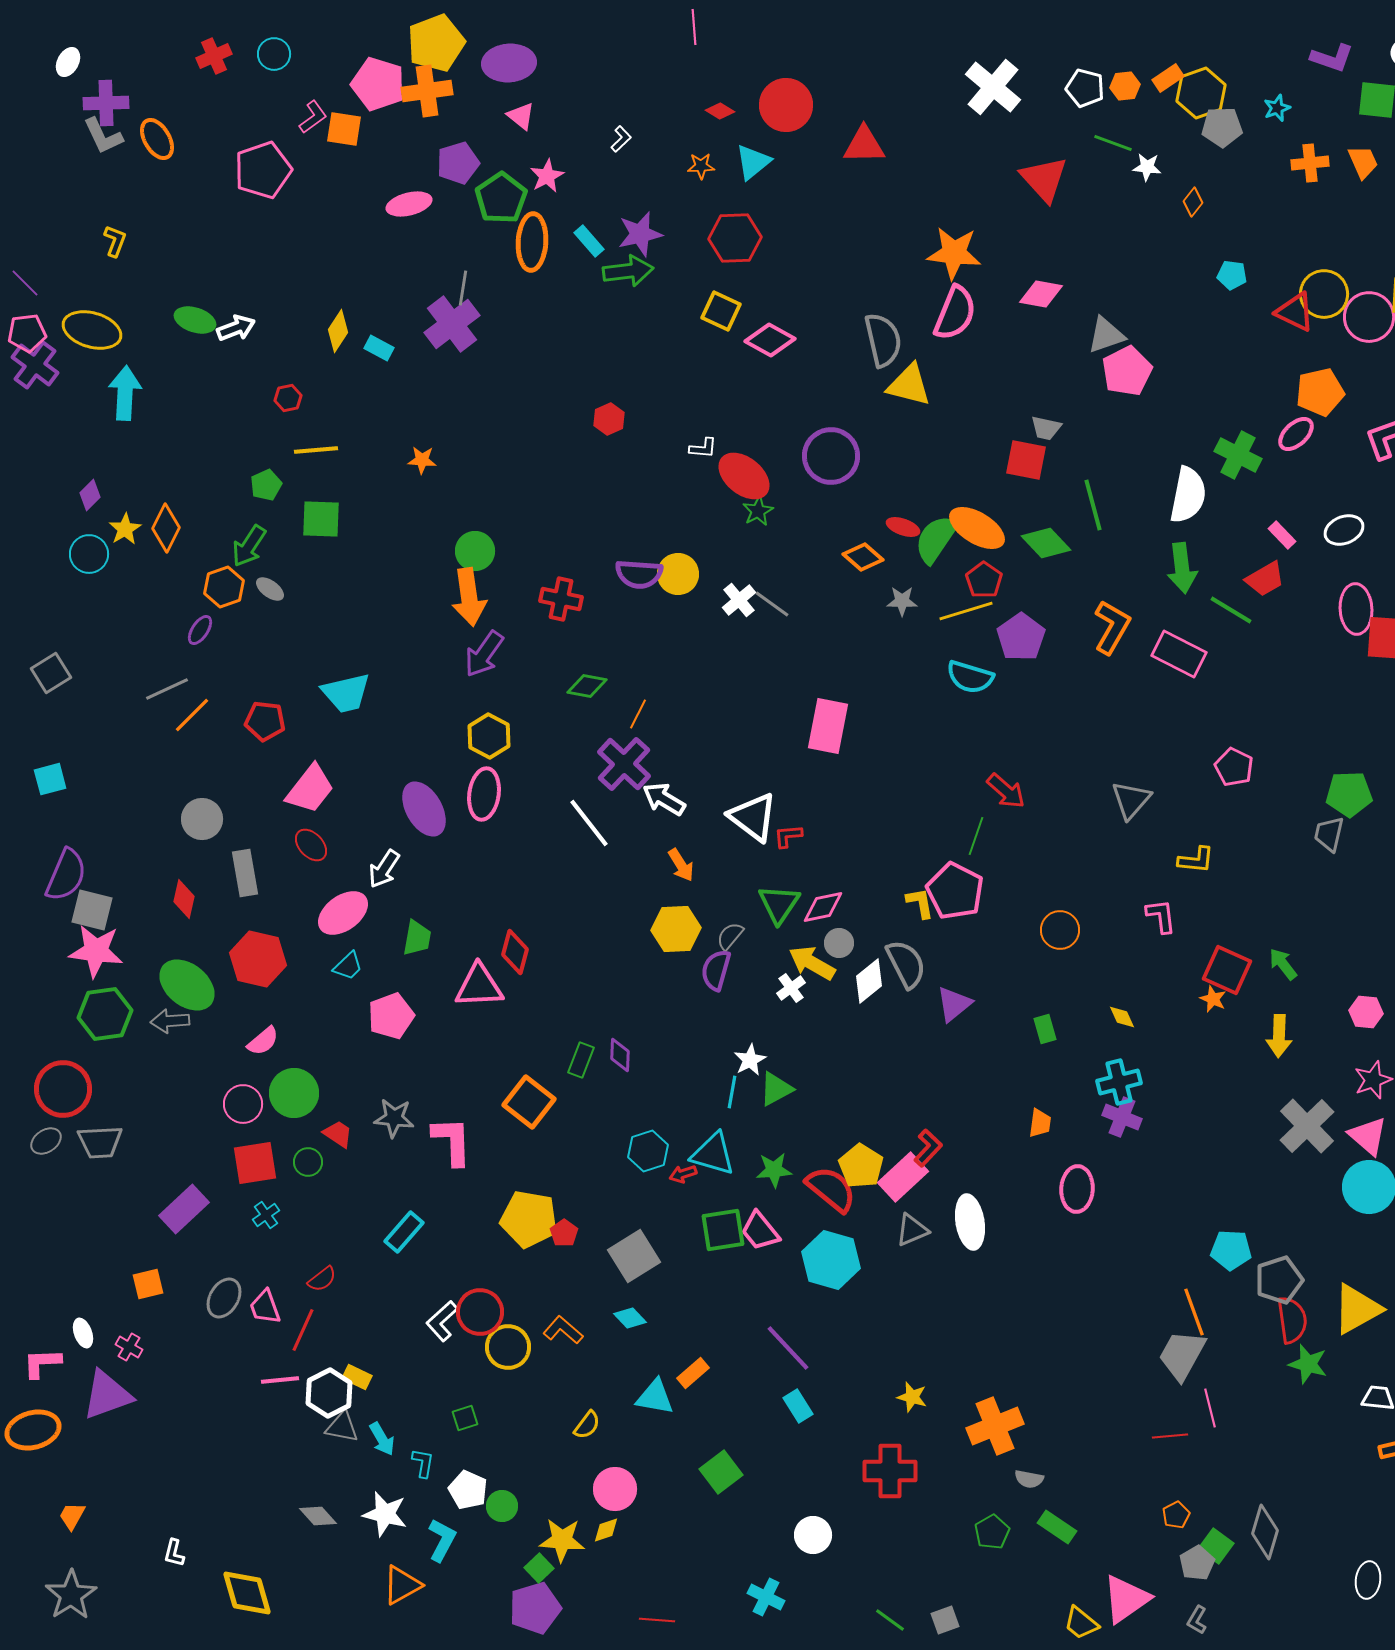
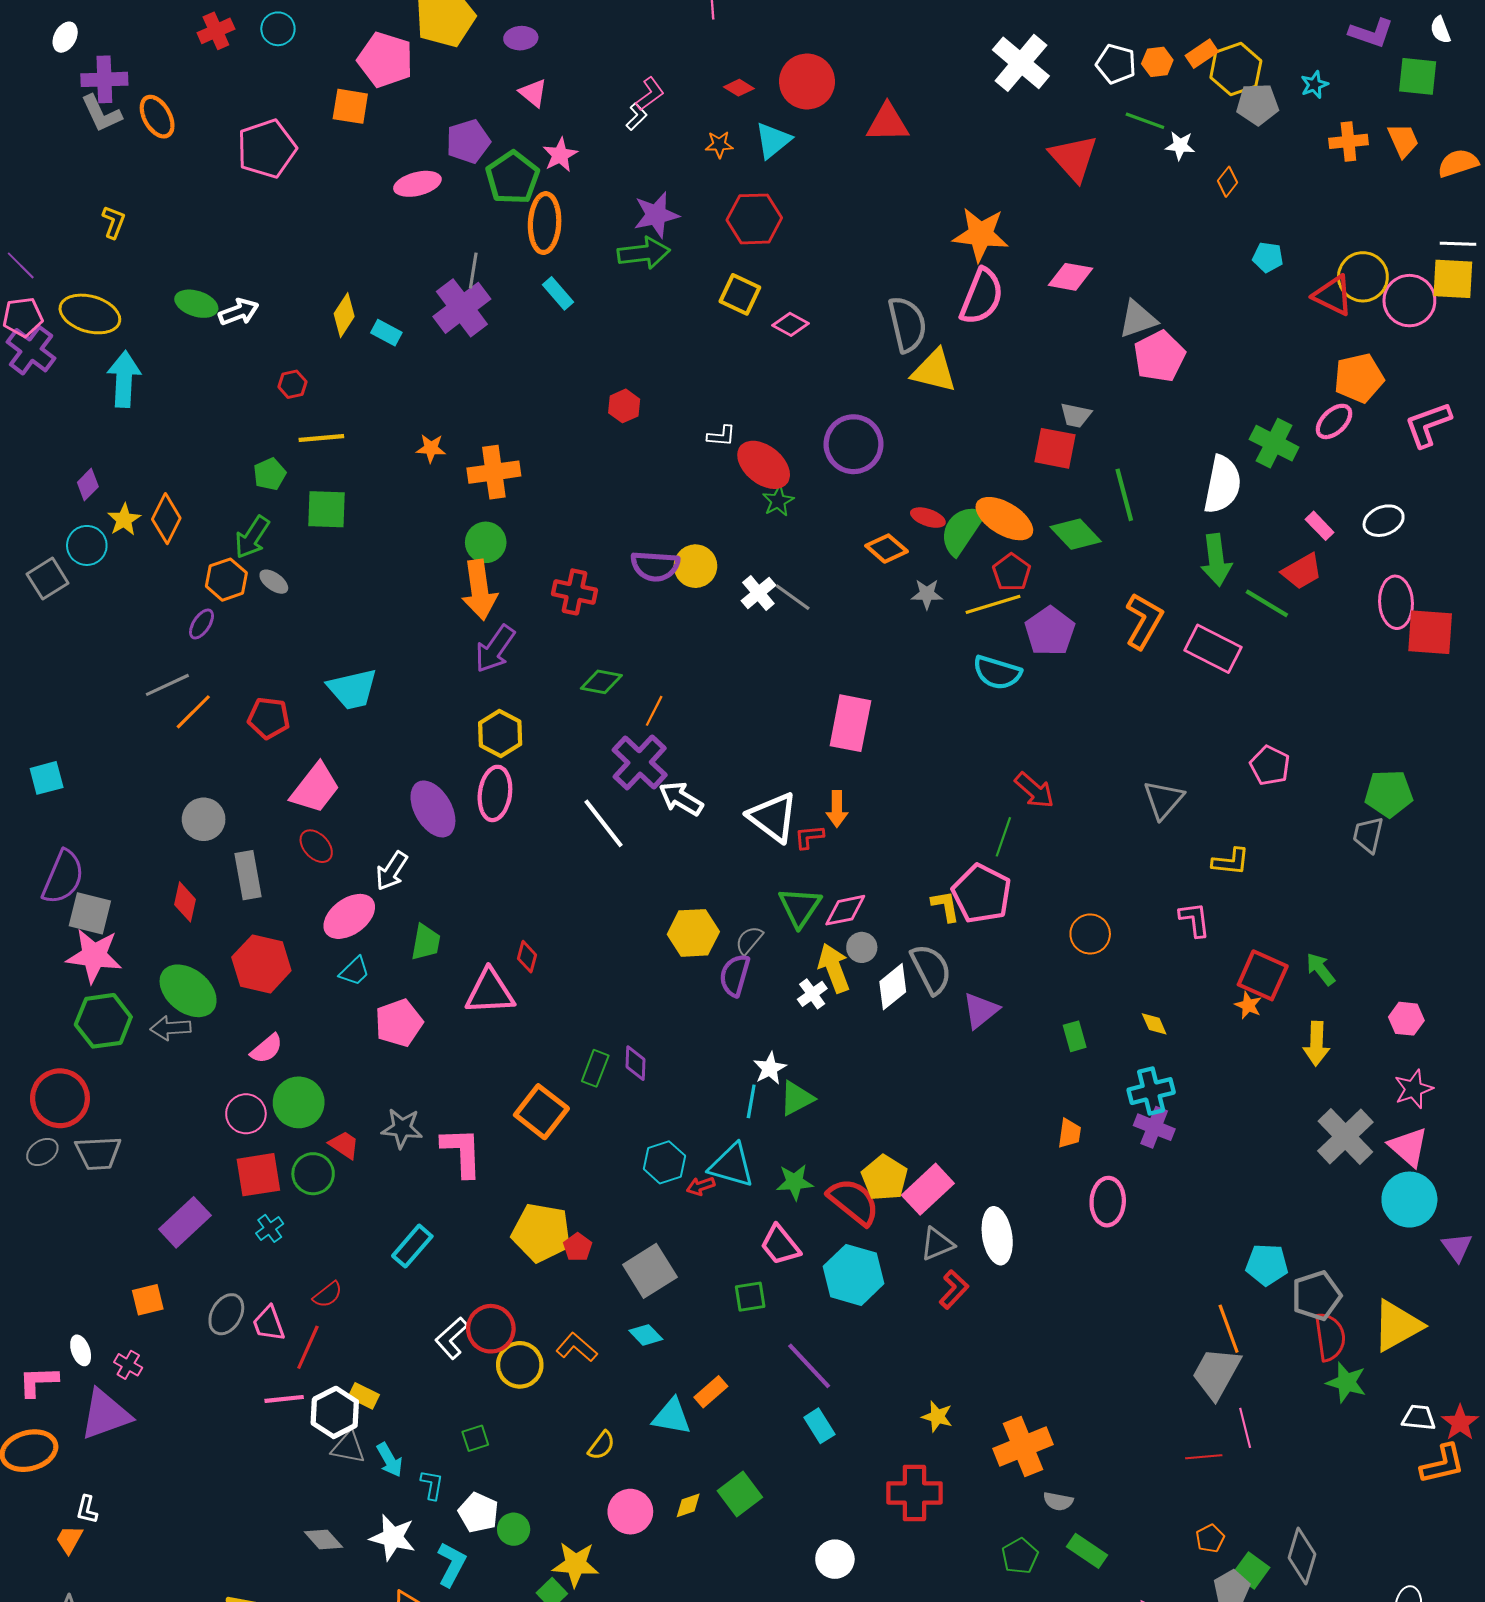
purple ellipse: (509, 63) -> (521, 38), size x0.6
orange cross: (427, 91) -> (494, 472), moved
pink L-shape: (313, 117) -> (650, 94), moved
cyan rectangle: (589, 241) -> (558, 293), moved
pink diamond: (770, 340) -> (790, 324), size x0.7
gray square: (51, 673) -> (48, 579), moved
orange arrow: (681, 865) -> (837, 809), moved, turned 32
red diamond: (515, 952) -> (527, 957), size x0.7
yellow arrow: (812, 963) -> (834, 968), turned 39
red L-shape: (928, 1148) -> (954, 1289), moved
green circle: (308, 1162) -> (313, 1174), size x1.4
green square: (723, 1230) -> (750, 1297), moved, size x0.7
yellow diamond: (606, 1530) -> (688, 1505), moved
white L-shape: (174, 1553) -> (87, 1510), moved

